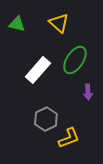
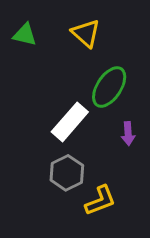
white rectangle: (38, 70) -> (70, 122), moved

